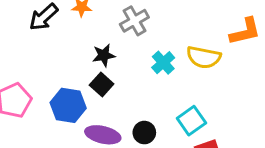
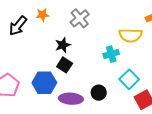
cyan cross: (163, 63) -> (111, 54), moved, turned 35

